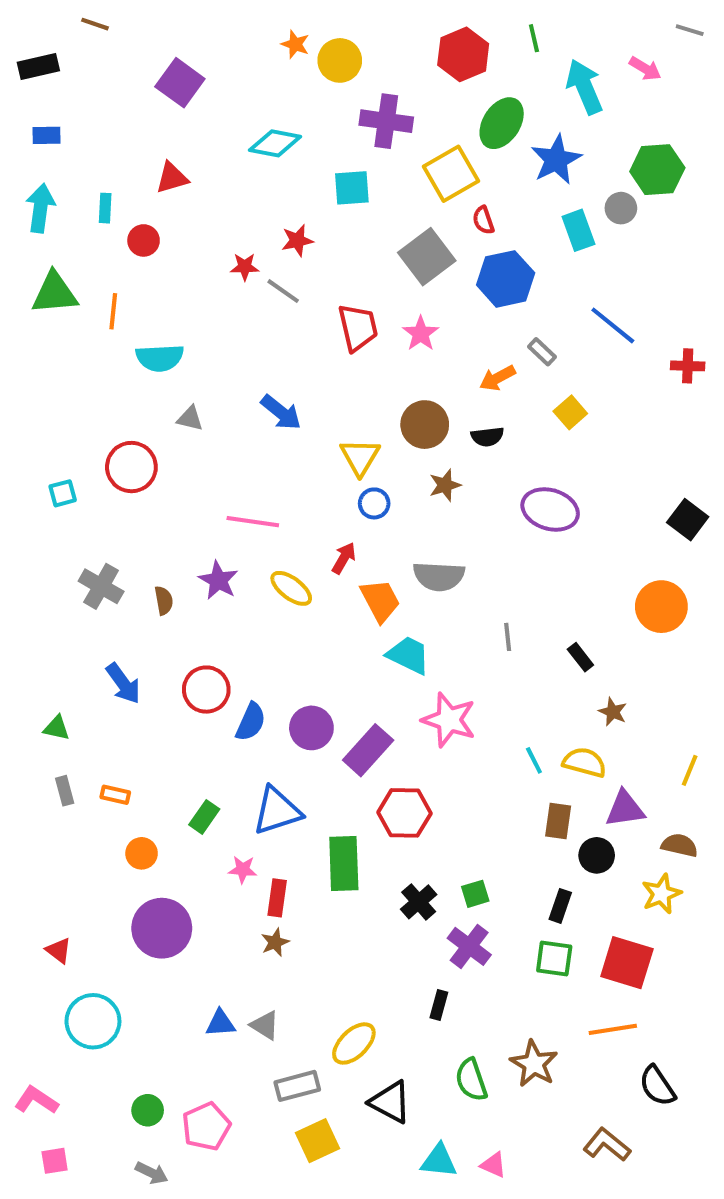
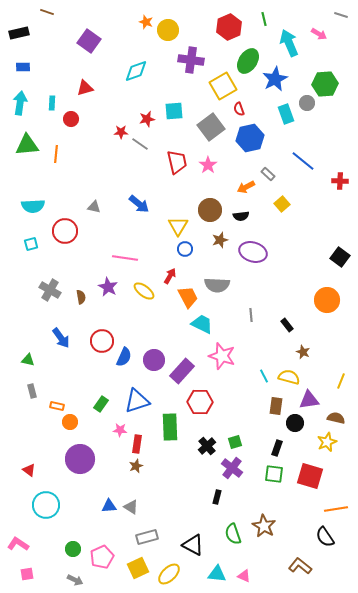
cyan diamond: (275, 143) -> (136, 71), turned -30
cyan square: (352, 188) -> (174, 111), moved
cyan semicircle: (160, 358) -> (33, 206), moved
purple ellipse: (550, 509) -> (253, 252), moved
orange rectangle: (115, 795) -> (57, 406), moved
orange line: (613, 1029) -> (336, 509), moved
yellow ellipse: (354, 1043) -> (169, 574), moved
yellow square: (318, 1141) -> (138, 568), moved

